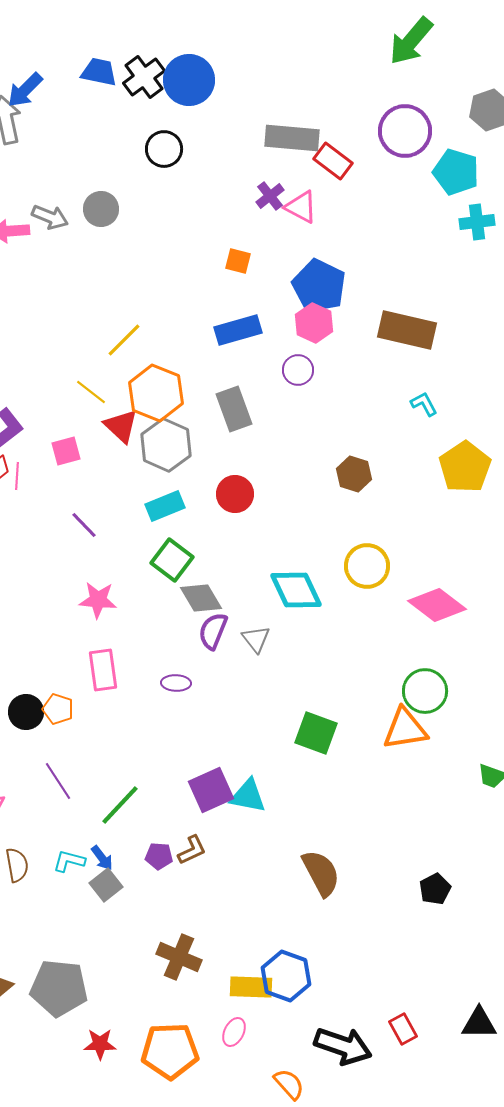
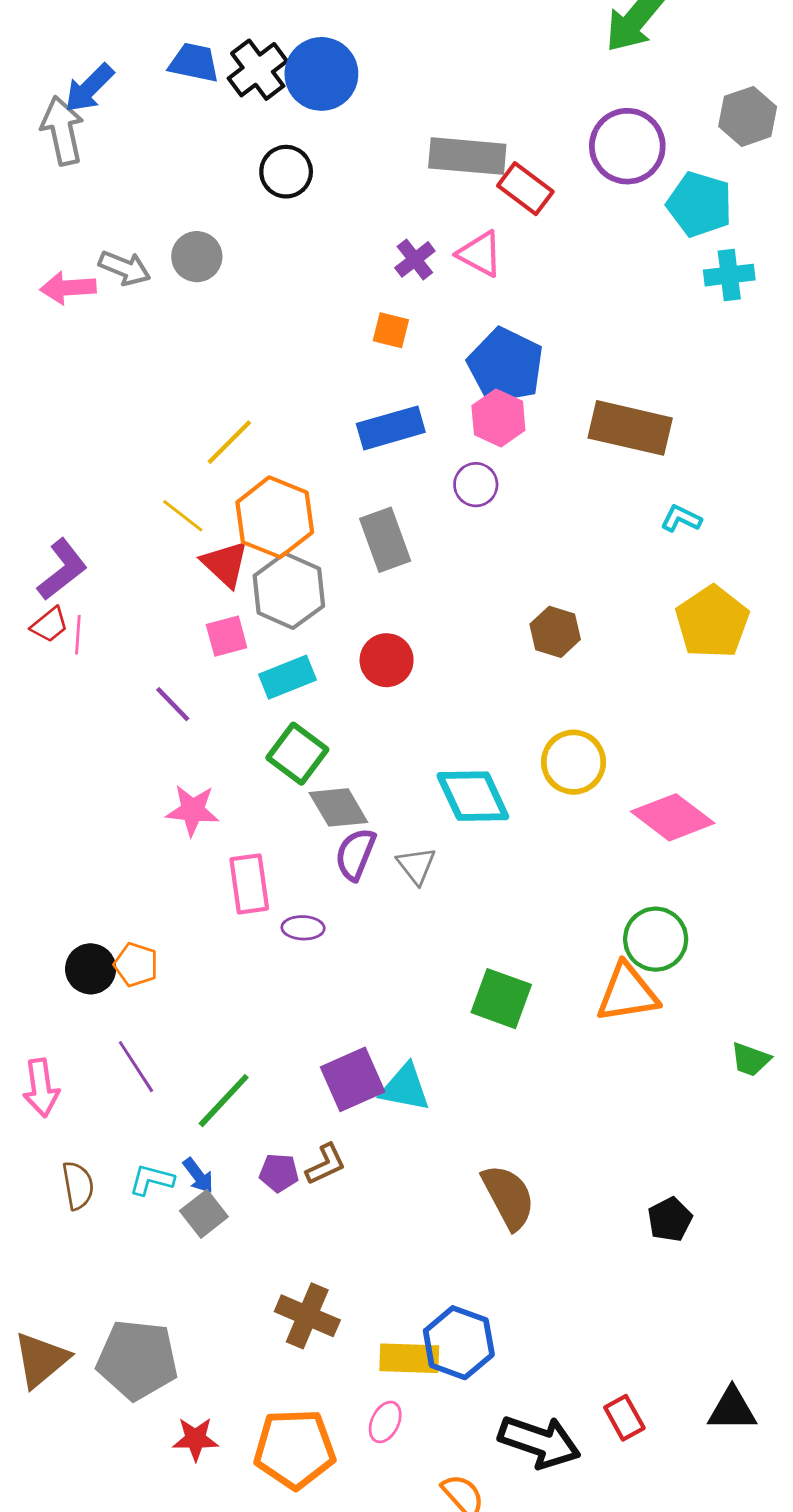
purple cross: (270, 196) -> (415, 259), moved
cyan L-shape: (424, 404) -> (681, 519), moved, turned -36
pink square: (66, 451) -> (227, 636), moved
pink rectangle: (103, 670) -> (249, 884), moved

